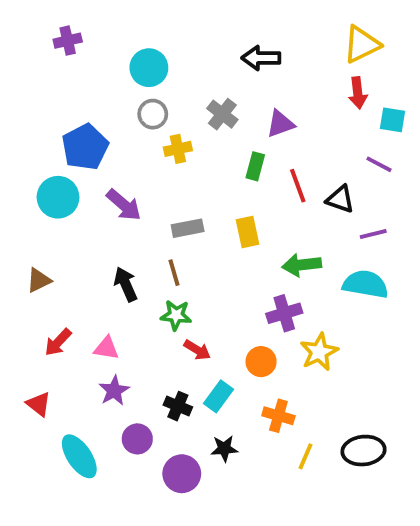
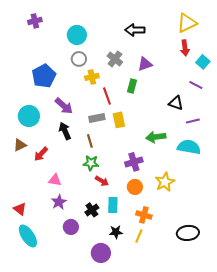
cyan square: (393, 120) -> (203, 62), turned 32
red line: (298, 186) -> (107, 96), moved
cyan circle: (58, 197) -> (29, 116), moved
yellow rectangle: (247, 232) -> (119, 120), moved
black arrow: (126, 284) -> (65, 131), moved
purple cross: (284, 313) -> (134, 162), moved
red arrow: (58, 342) -> (41, 154), moved
cyan rectangle: (218, 396) -> (113, 205), turned -35
black cross: (178, 406) -> (92, 210), turned 32
cyan ellipse: (79, 456) -> (28, 236), moved
yellow line: (306, 456) -> (139, 236), moved
purple circle: (182, 474) -> (101, 253), moved

